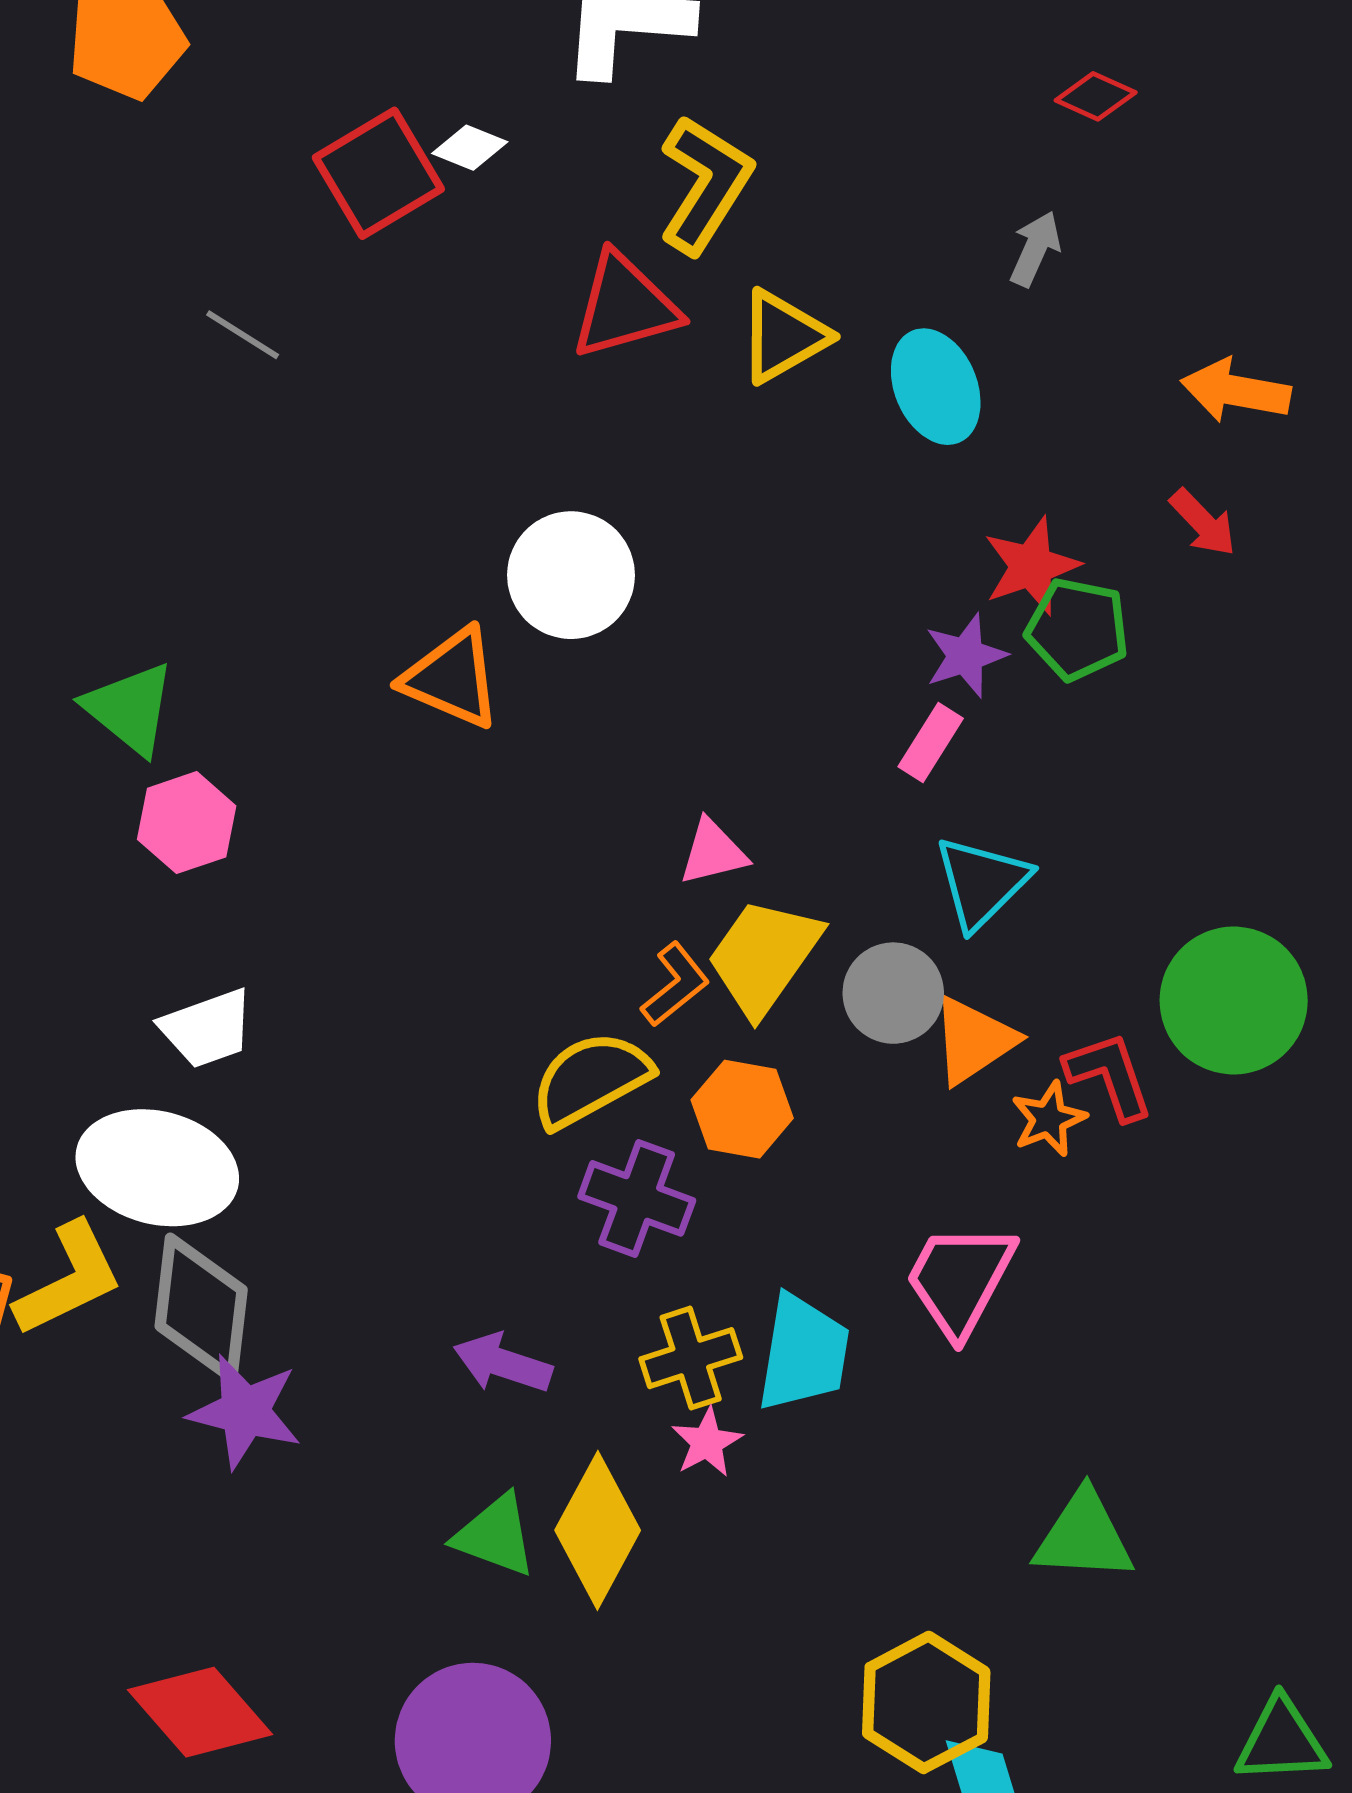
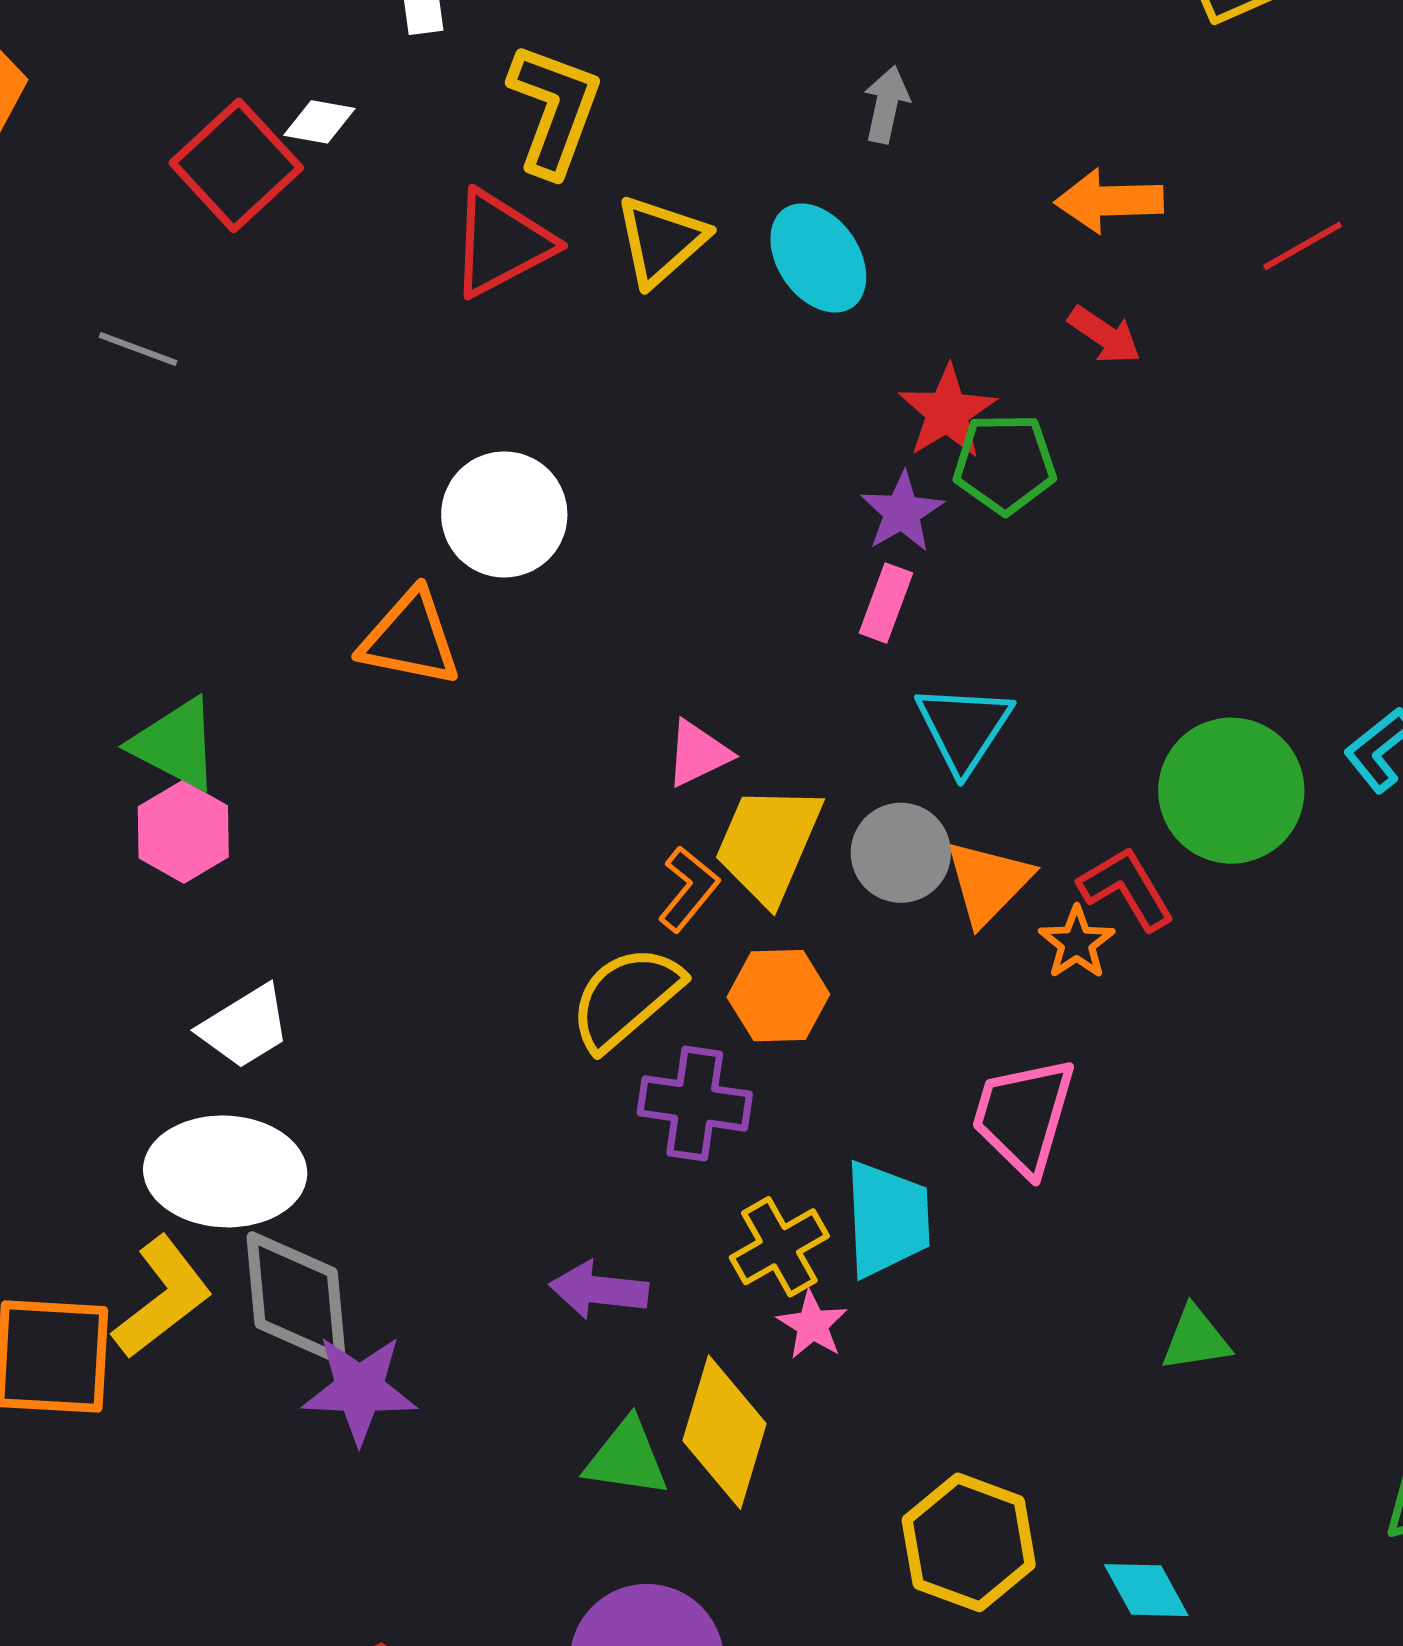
green triangle: (130, 708) -> (175, 744), moved
green triangle: (1084, 1536) -> (1196, 1339), size x0.7
yellow hexagon: (926, 1702) -> (969, 1542), moved

